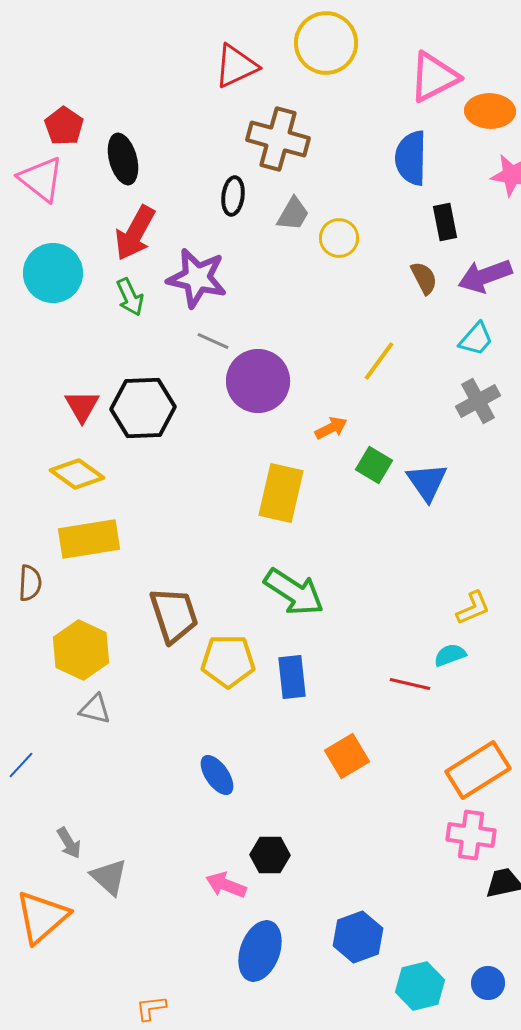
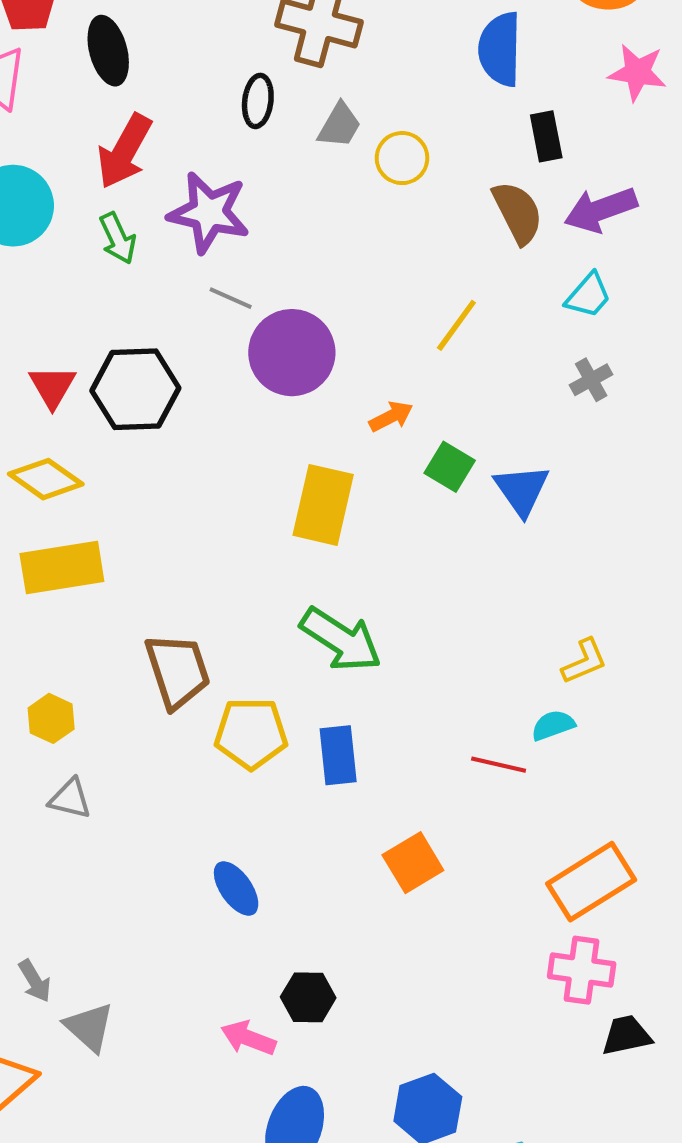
brown semicircle: (424, 278) -> (518, 212), size x1.4
gray cross: (478, 401) -> (591, 380), size x0.7
yellow hexagon: (81, 650) -> (51, 718), size x0.6

